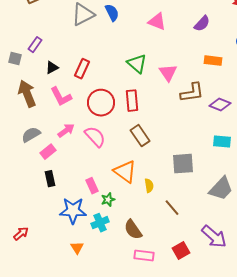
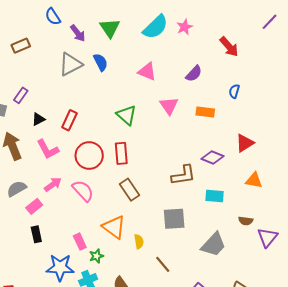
pink triangle: (168, 73) -> (169, 106), moved
brown L-shape: (192, 93) -> (183, 175), moved

